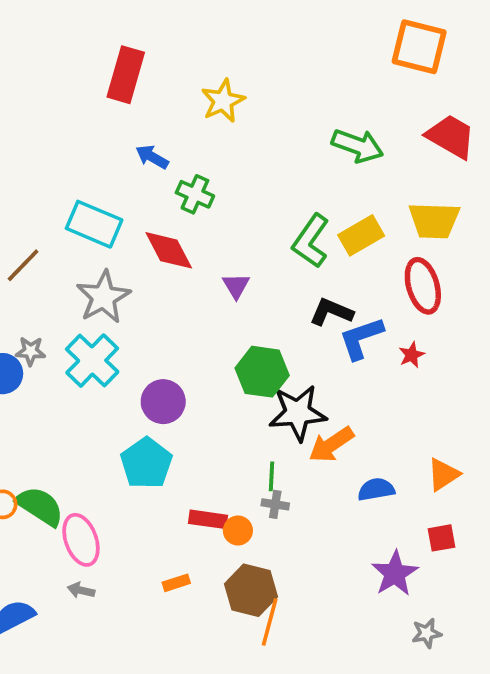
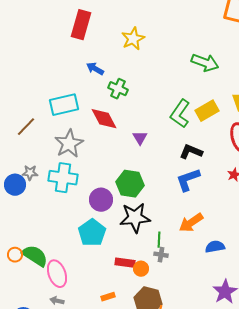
cyan rectangle: (94, 224) -> (64, 105), turned -36
blue L-shape: (361, 338) -> (188, 180), moved
cyan cross: (92, 361) -> (63, 178), turned -36
green hexagon: (262, 372) -> (130, 184), moved
black star: (298, 413) -> (135, 218), moved

